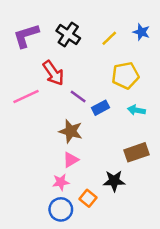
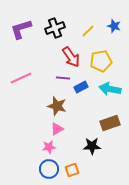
black cross: (68, 34) -> (55, 28), turned 36
red arrow: (53, 73) -> (71, 57), moved
purple line: (78, 97) -> (63, 78), turned -32
cyan arrow: (136, 110) -> (110, 89), size x1.5
orange square: (88, 198) -> (72, 170), moved, turned 32

